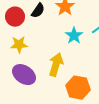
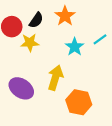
yellow star: (19, 45) -> (30, 43), moved

